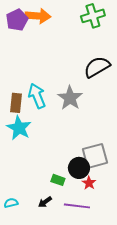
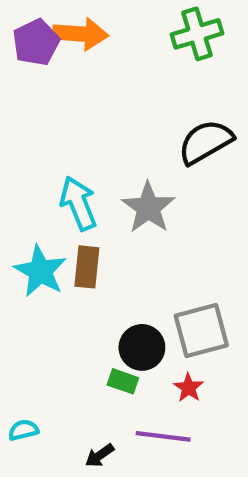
brown rectangle: (16, 103) -> (87, 267), moved
black circle: (79, 168) -> (142, 347), moved
black arrow: (45, 202) -> (100, 455), moved

